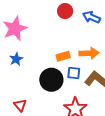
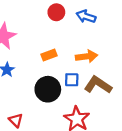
orange rectangle: (63, 56) -> (49, 55), moved

